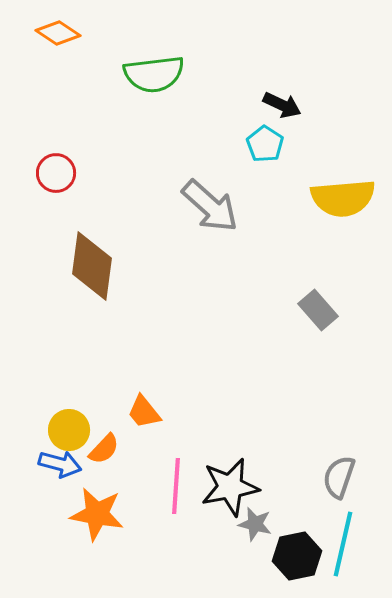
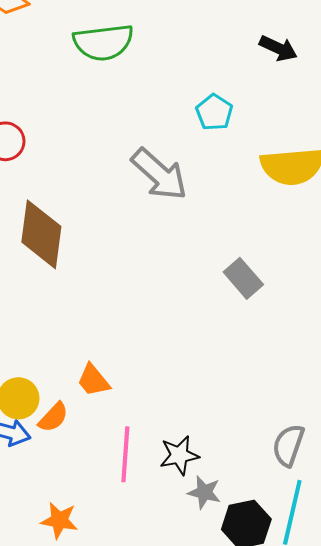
black arrow: (282, 105) -> (278, 48), moved
gray rectangle: (318, 310) -> (243, 278), moved
black star: (230, 487) -> (179, 455), size x0.7
orange star: (97, 514) -> (59, 520), moved, size x0.7

